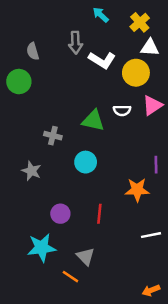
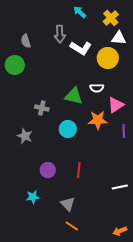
pink triangle: (152, 105) -> (116, 105), moved
orange star: (137, 190) -> (98, 120), moved
cyan star: (42, 248) -> (33, 197), size x0.6
orange line: (70, 277) -> (72, 226), moved

